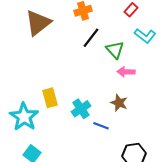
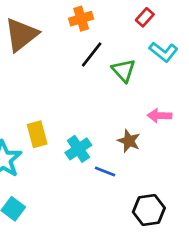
pink arrow: (126, 72) -> (159, 116), moved

